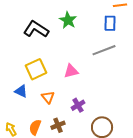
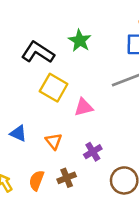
yellow square: (36, 69) -> (54, 88), moved, turned -35

